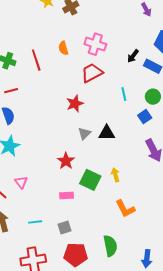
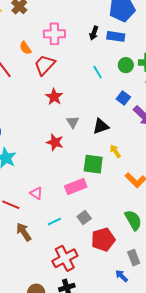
red trapezoid: (92, 73) -> (45, 65), moved
blue square: (145, 117) -> (123, 98), moved
black triangle: (107, 133) -> (101, 126), moved
red star: (66, 161) -> (55, 142), moved
pink triangle: (21, 182) -> (36, 193), moved
pink rectangle: (67, 195) -> (76, 186), size x1.5

